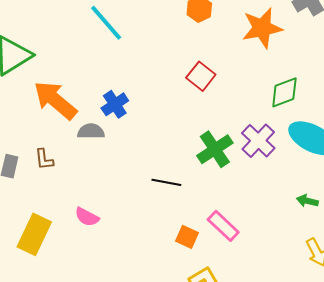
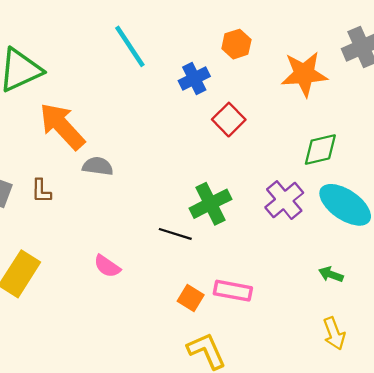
blue cross: (115, 104) -> (194, 79), moved
green cross: (215, 149) -> (210, 204), moved
pink semicircle: (87, 217) -> (107, 266), moved
pink rectangle: (223, 226) -> (233, 291), turned -40

